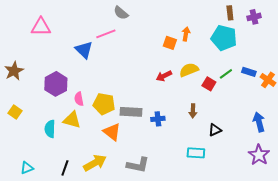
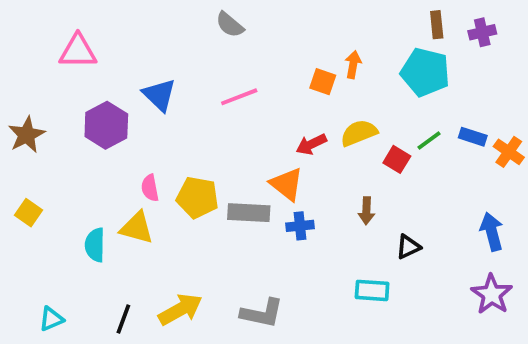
pink line: (106, 34) -> (239, 97), moved
purple hexagon: (56, 84) -> (106, 125), moved
orange triangle: (112, 132) -> (287, 184), moved

